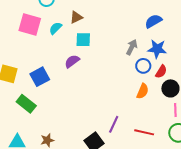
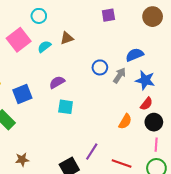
blue semicircle: (153, 21) -> (135, 55), moved
pink square: (30, 25) -> (19, 40), turned 30
cyan square: (83, 40) -> (66, 107), moved
blue circle: (143, 66) -> (100, 67), moved

